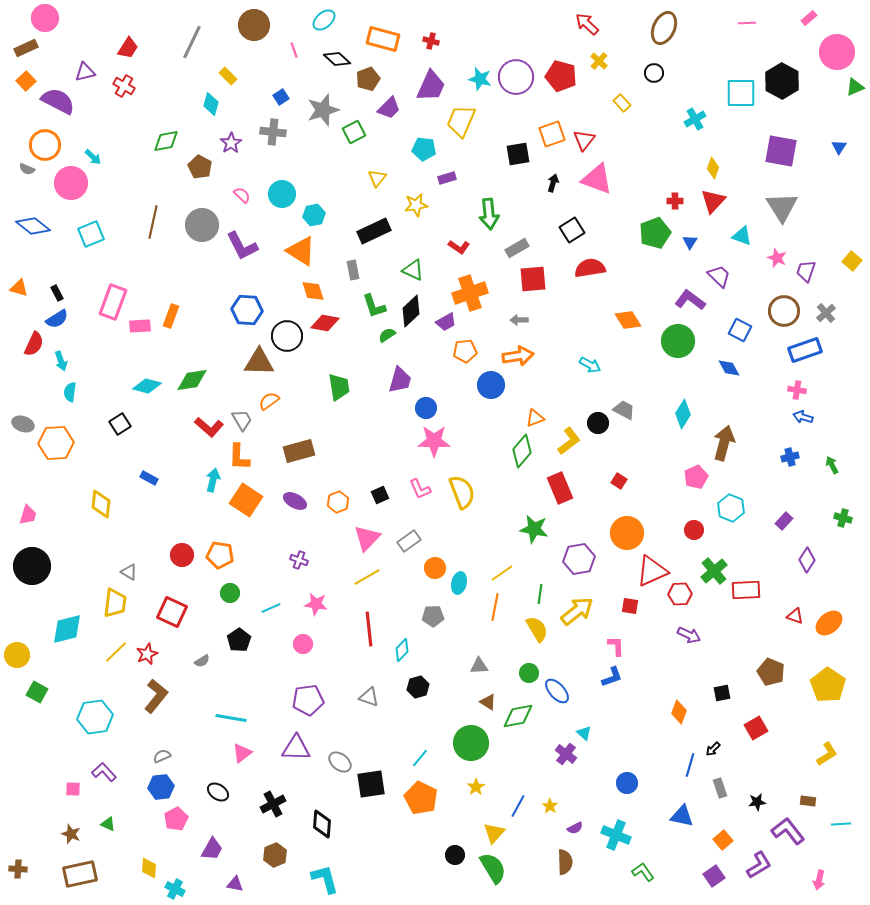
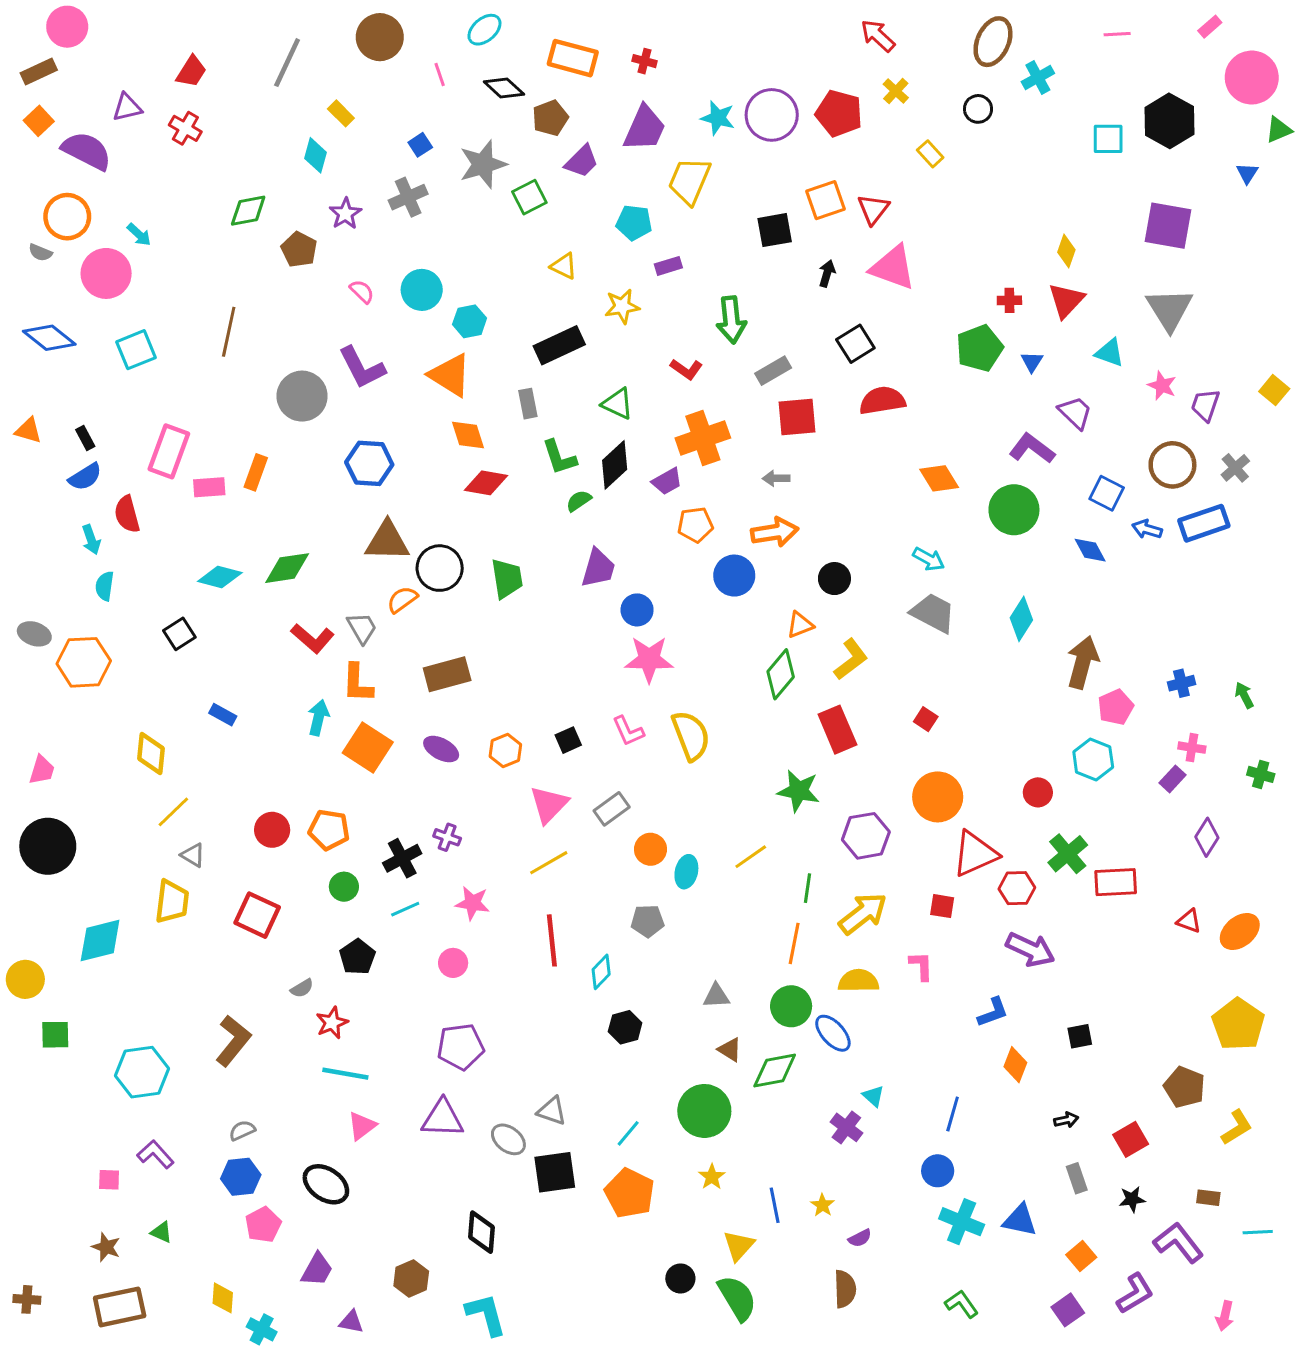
cyan square: (741, 93) -> (1108, 139), size x0.7
cyan cross: (695, 119) -> (1038, 78), moved
gray cross: (273, 132) -> (408, 197), turned -30
blue triangle: (839, 147) -> (1247, 173), moved
yellow triangle: (377, 178) -> (564, 266), turned -42
gray circle: (202, 225) -> (302, 396), moved
black circle: (287, 336) -> (440, 568), moved
red semicircle: (34, 344) -> (127, 514), moved, turned 140
cyan arrow: (590, 365) -> (929, 559), moved
pink cross: (797, 390) -> (1192, 748), moved
gray trapezoid: (624, 410) -> (933, 613), size x1.4
blue arrow: (803, 417) -> (1147, 529), moved
black circle: (598, 423) -> (834, 579), moved
pink pentagon: (696, 477) -> (1116, 707), moved
orange line: (495, 607) -> (794, 943), moved
yellow semicircle: (537, 629) -> (858, 981), moved, turned -60
purple arrow: (689, 635) -> (1030, 949), size x1.4
yellow line: (116, 652) -> (173, 812), moved
red star: (147, 654) -> (332, 1023), moved
brown pentagon: (771, 672) -> (1184, 1087), moved
green circle: (529, 673) -> (791, 1006), size x1.4
blue L-shape: (612, 677) -> (993, 1012), moved
green square: (37, 692) -> (55, 1035), turned -30
gray triangle: (369, 697) -> (552, 1111), moved
red square: (756, 728) -> (1131, 1139), moved
black arrow: (713, 749) -> (1066, 1120), turned -147
blue line: (690, 765) -> (953, 1114), moved
black ellipse: (218, 792) -> (326, 1184), size x1.4
black cross: (273, 804) -> (402, 858), moved
blue line: (518, 806) -> (775, 1205), turned -40
cyan cross: (616, 835) -> (962, 1222), moved

